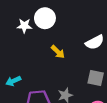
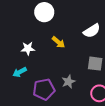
white star: (24, 26) -> (28, 48), moved

